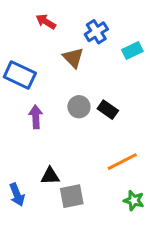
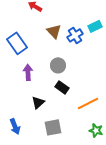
blue cross: (96, 32) -> (75, 35), moved
blue rectangle: (20, 75) -> (17, 43), turned 30
black rectangle: (108, 110) -> (62, 87), moved
black triangle: (50, 176) -> (38, 102), moved, turned -40

